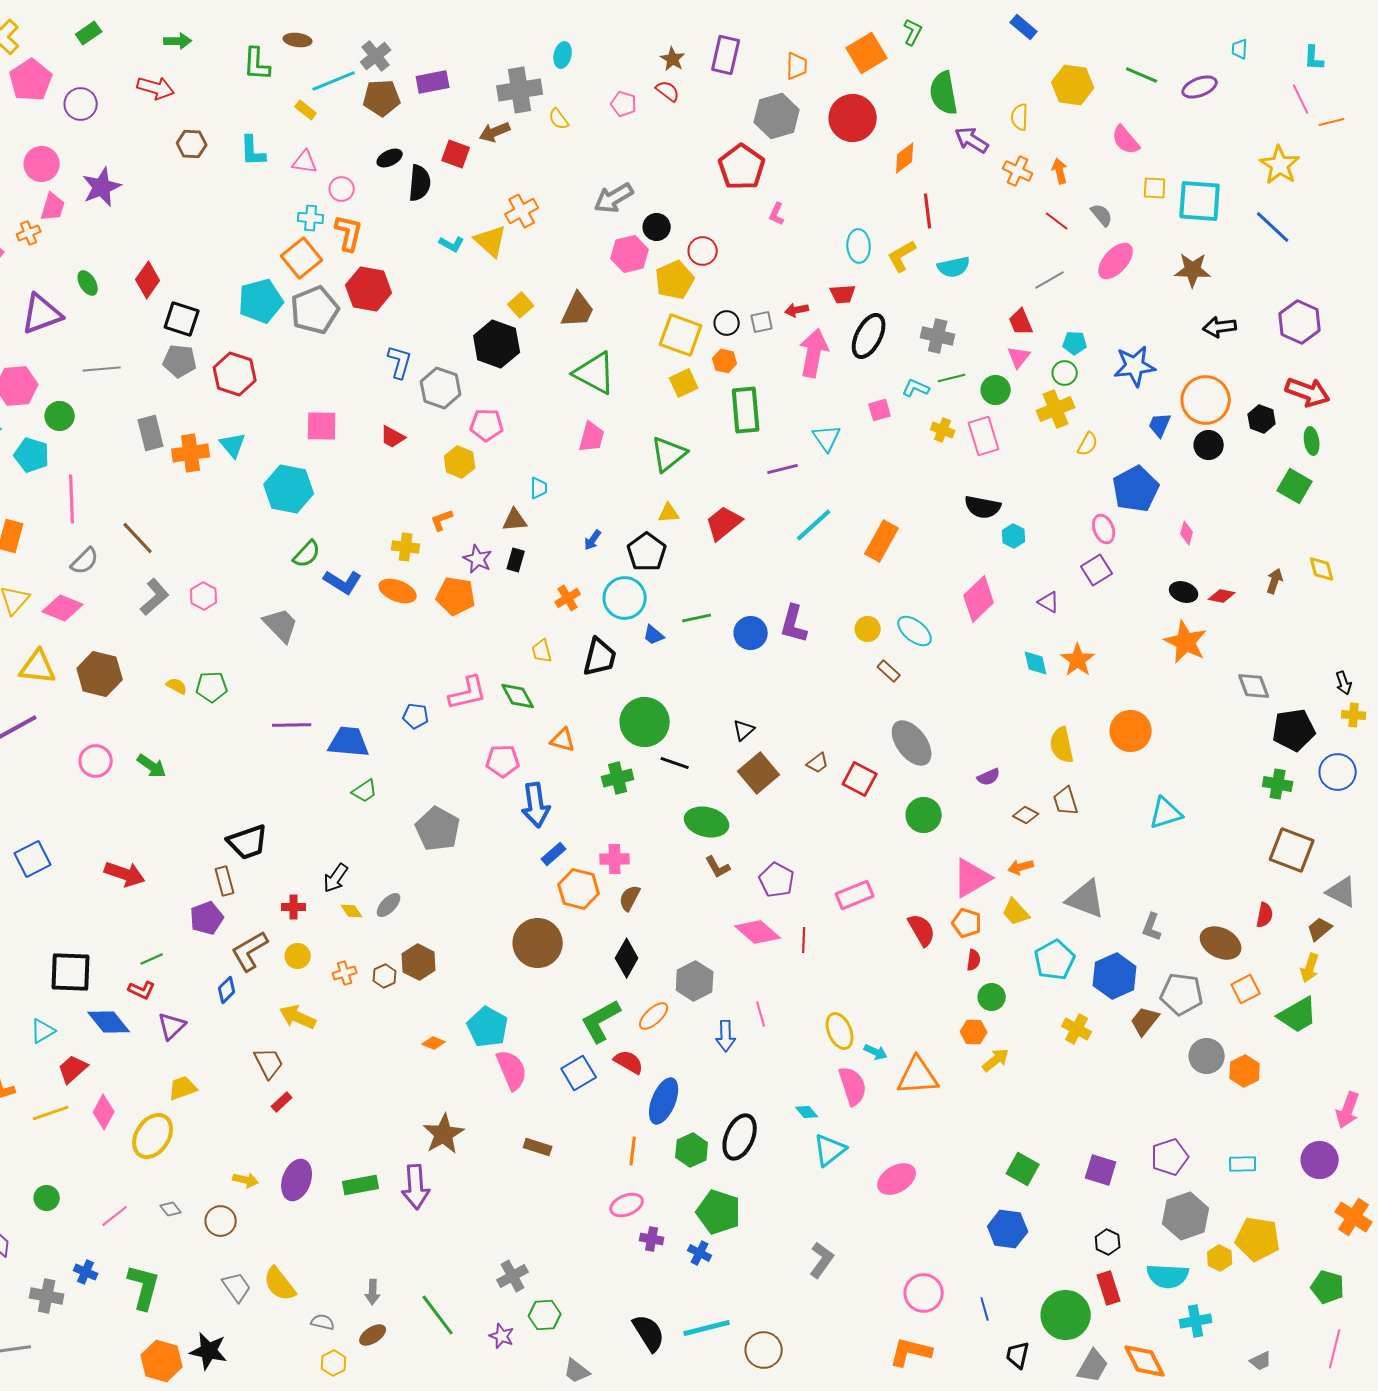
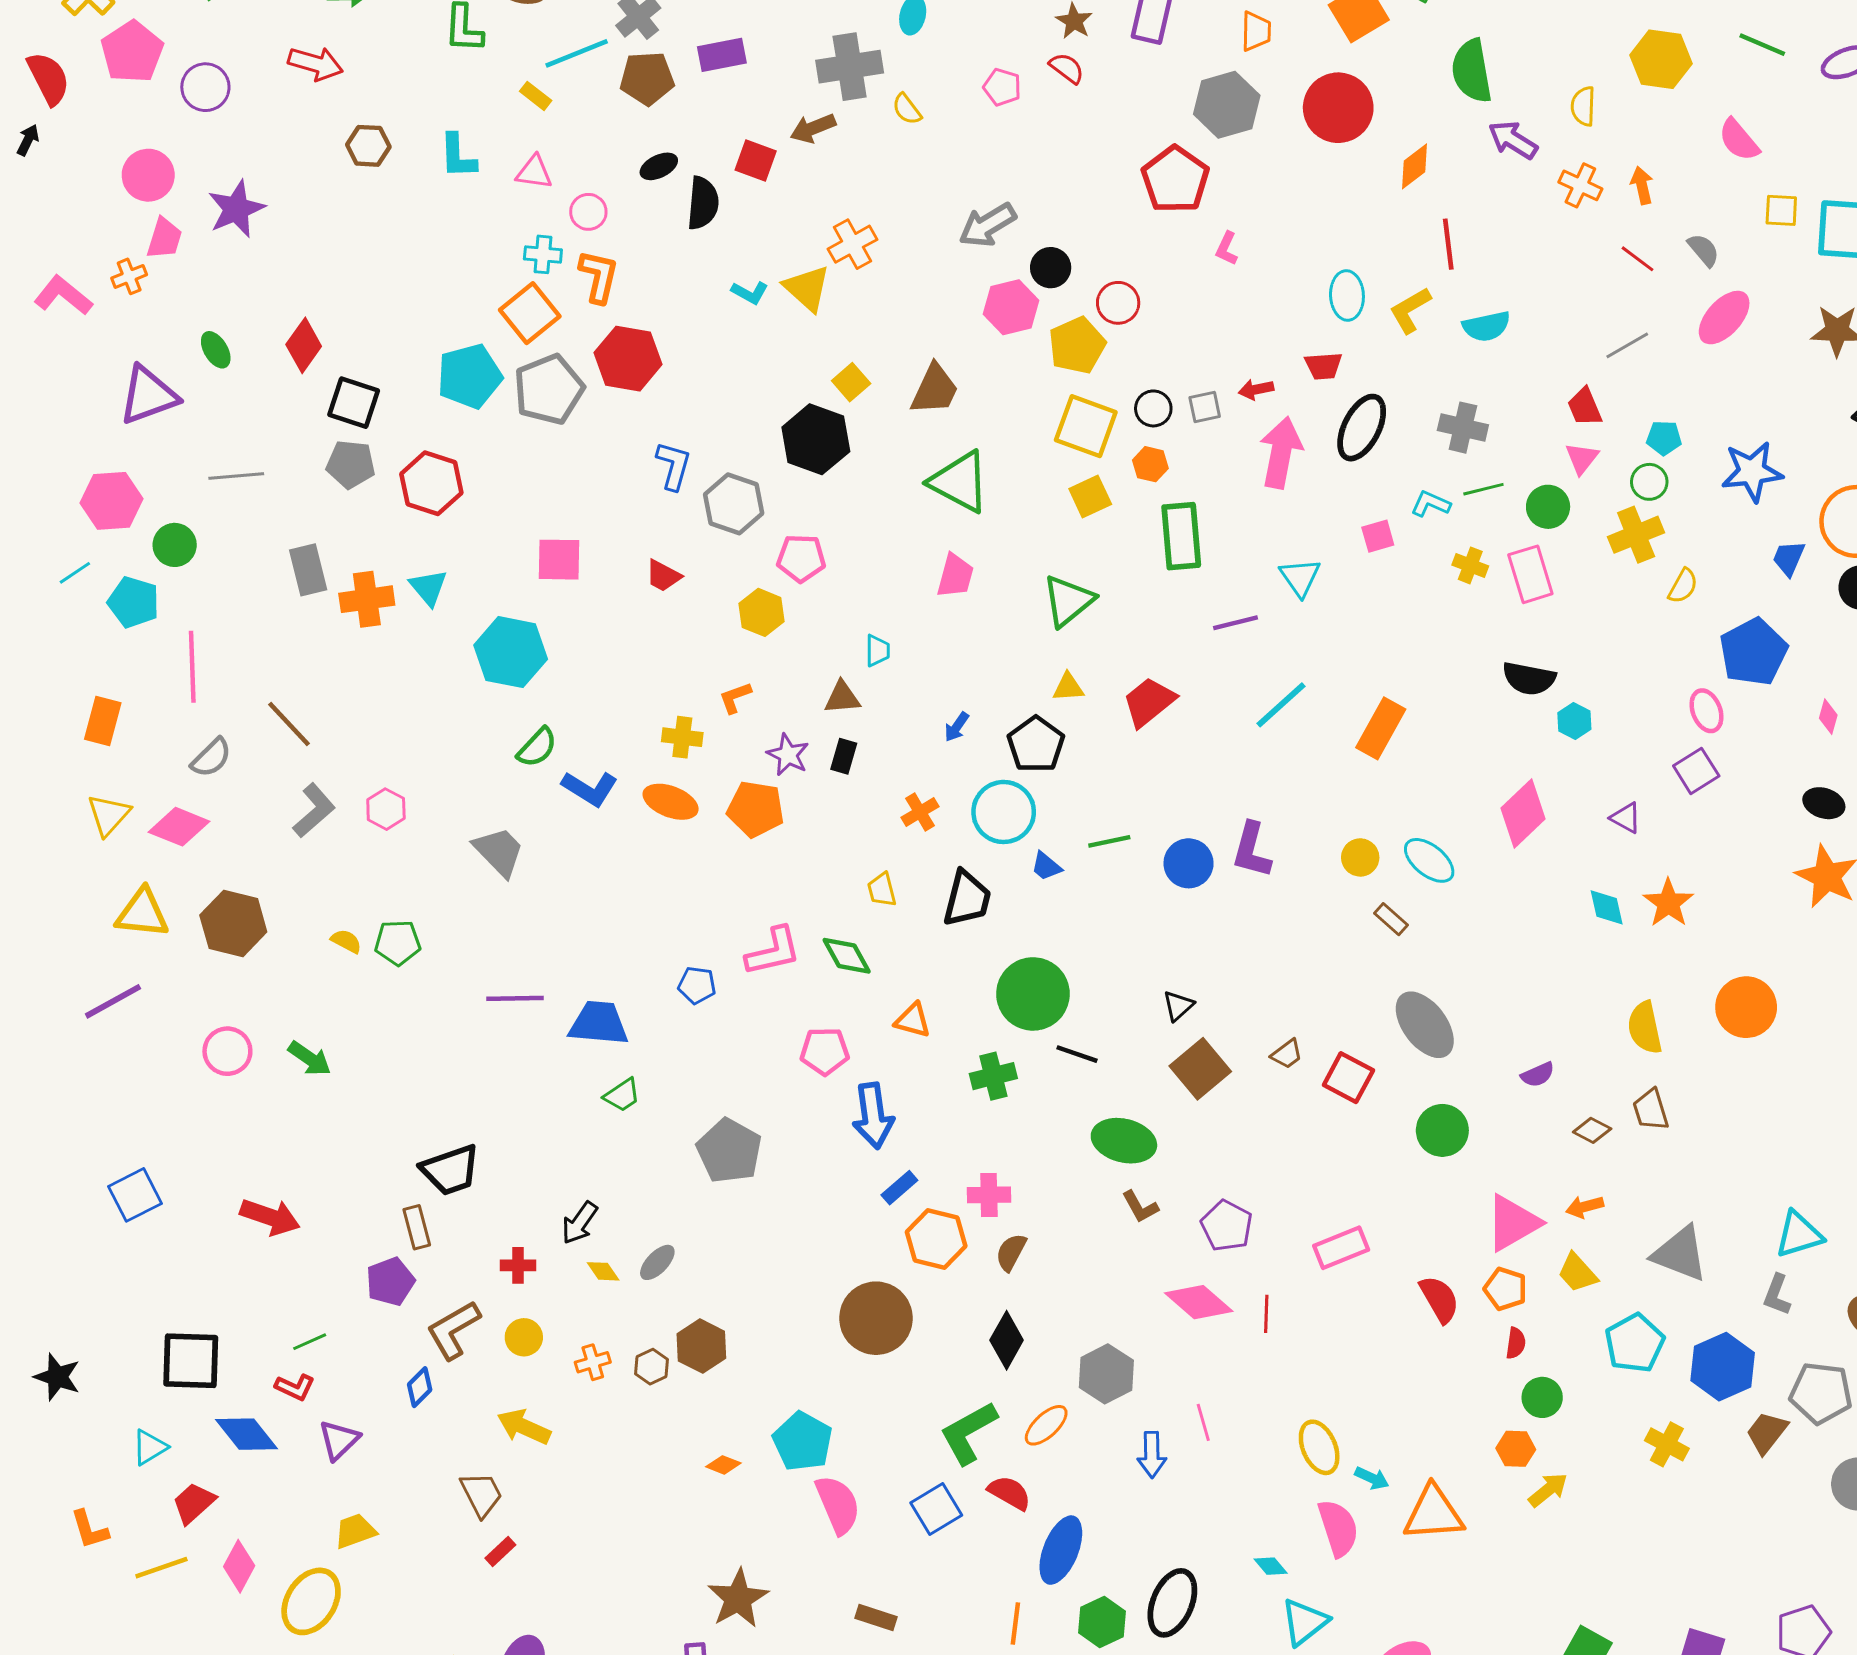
cyan triangle: (1166, 813) -> (1799, 1235), moved

